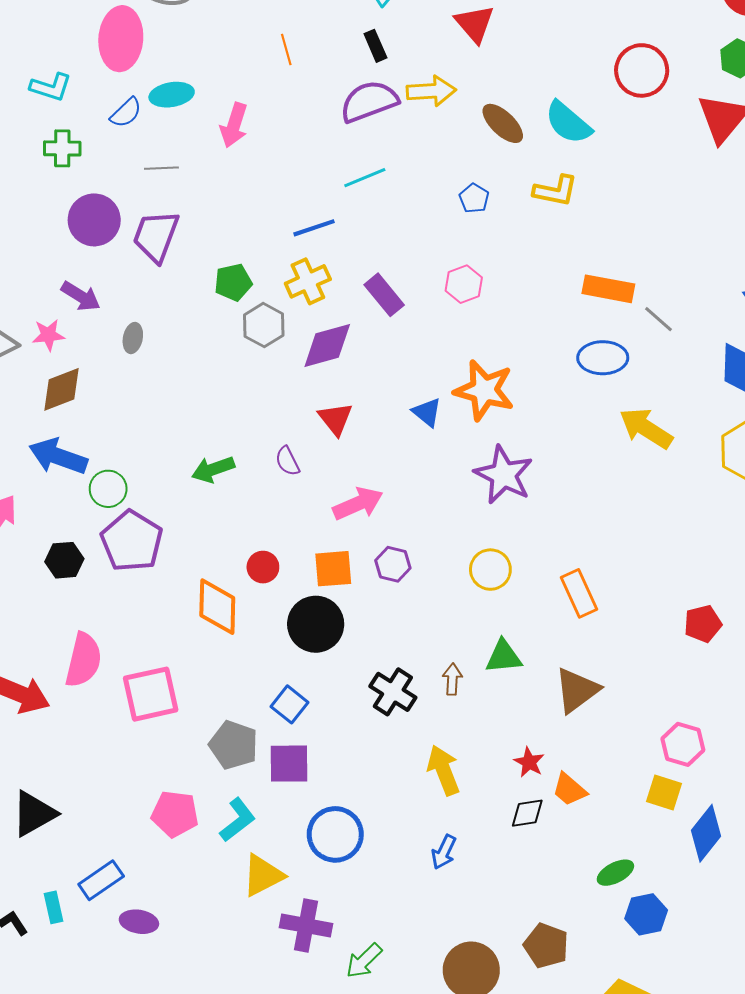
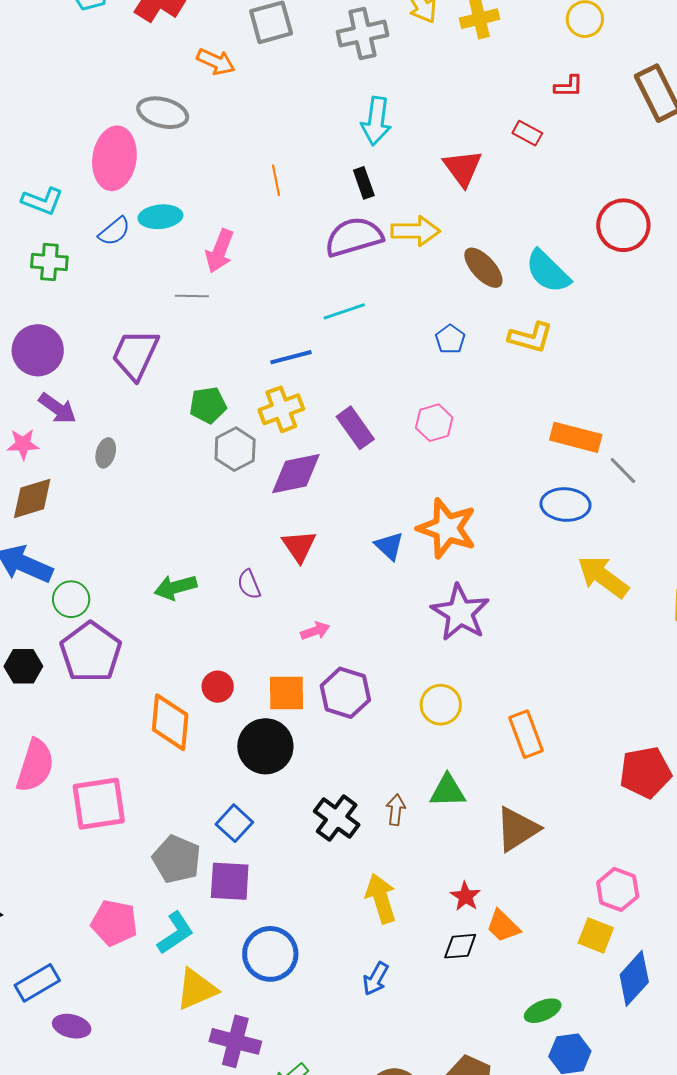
gray line: (161, 168) -> (192, 296), moved
purple circle: (94, 220) -> (38, 350), moved
pink arrow: (358, 504) -> (315, 631), size x0.6
purple hexagon: (393, 564) -> (345, 693), size x1.4
red pentagon: (703, 624) -> (645, 772), size x1.4

